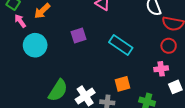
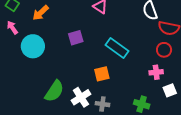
pink arrow: (20, 21) -> (12, 28), moved
orange square: (123, 84) -> (102, 74), moved

